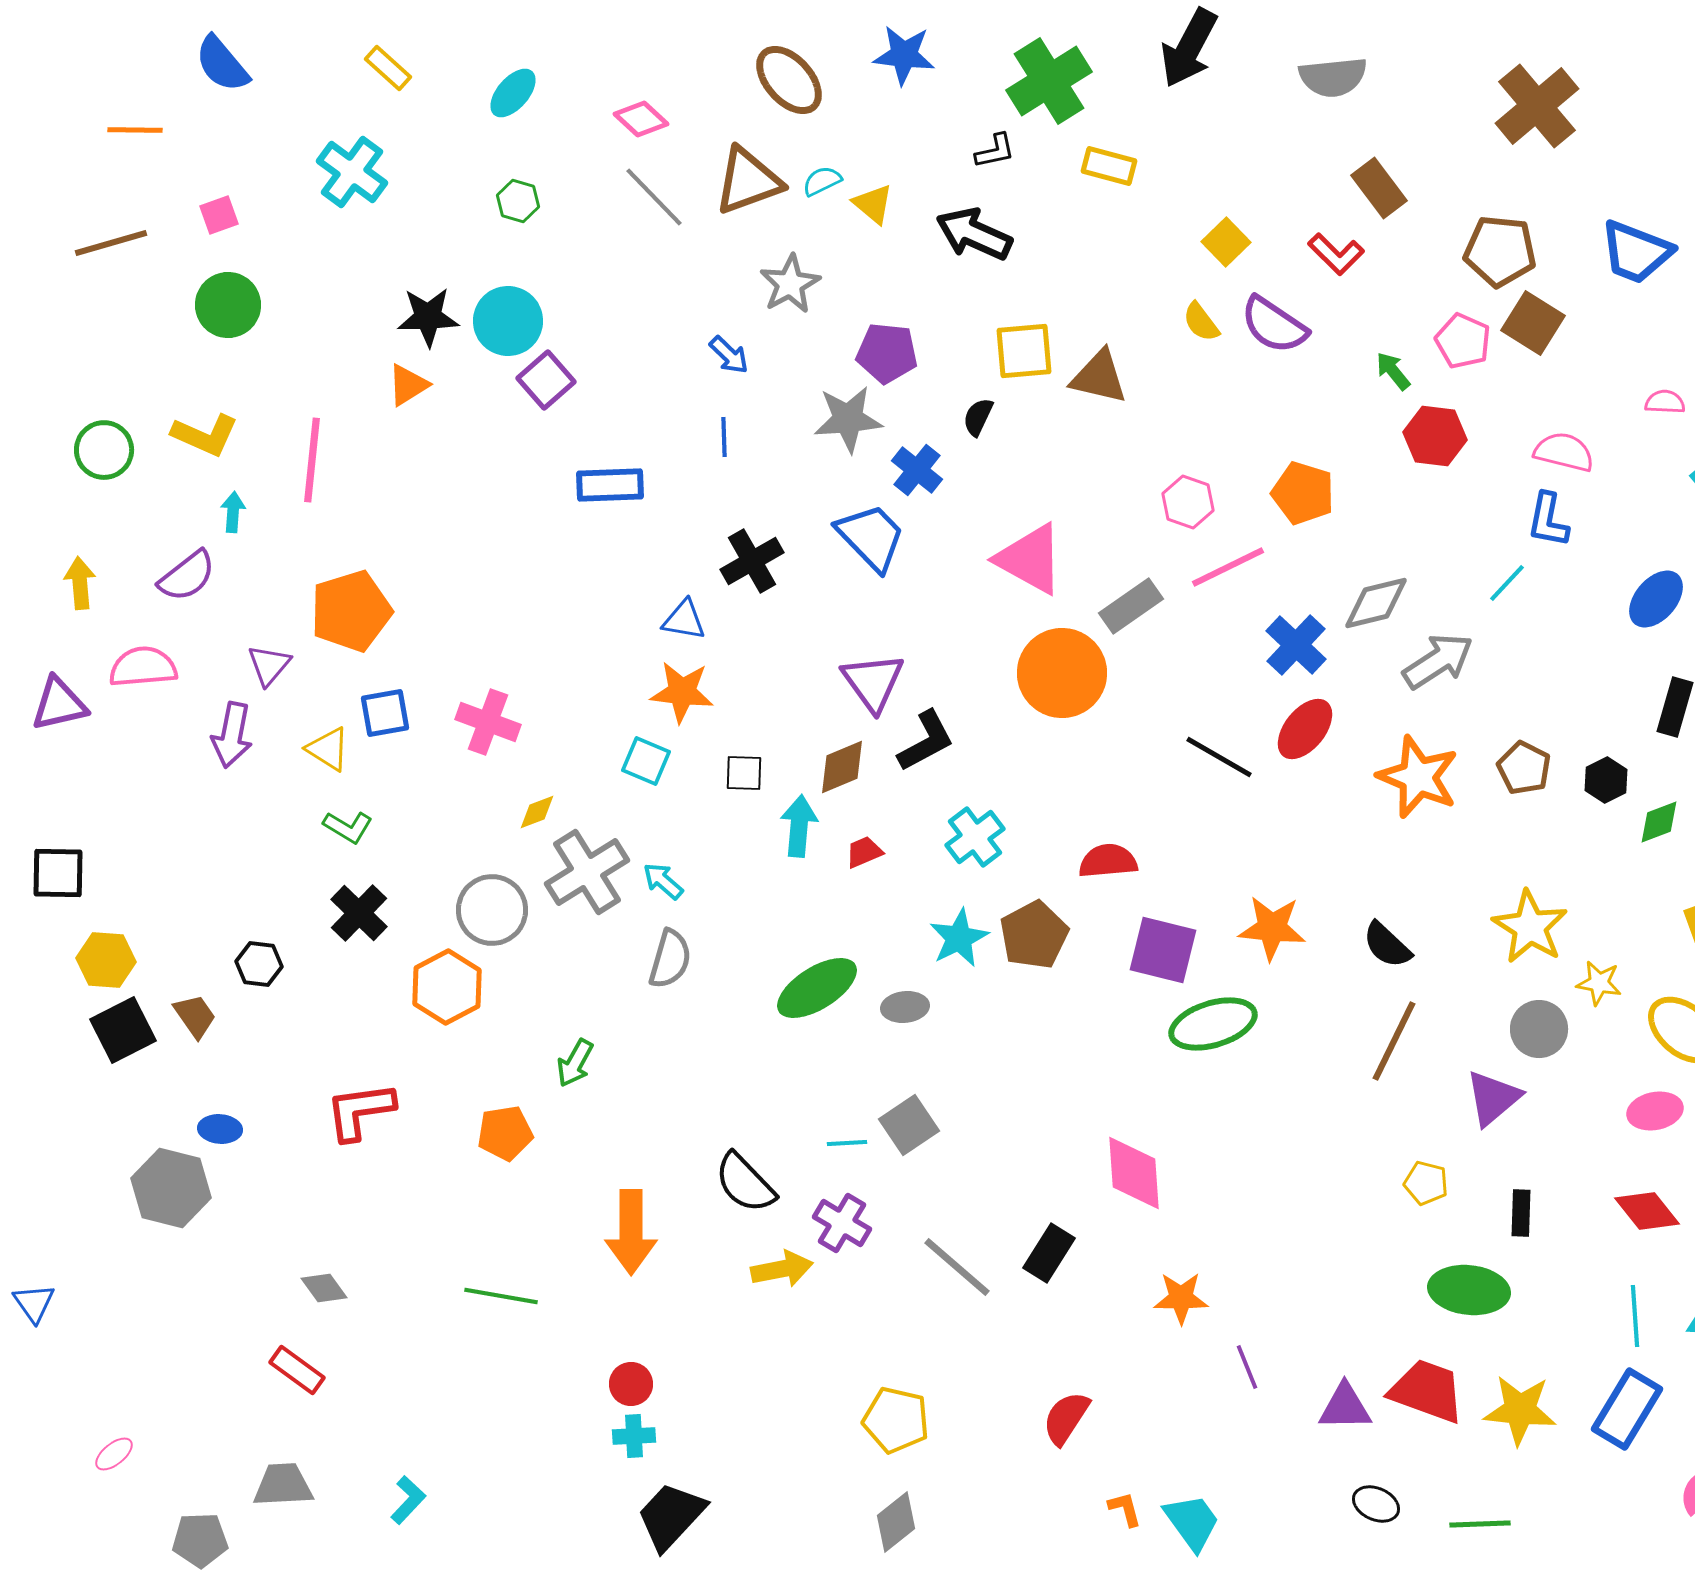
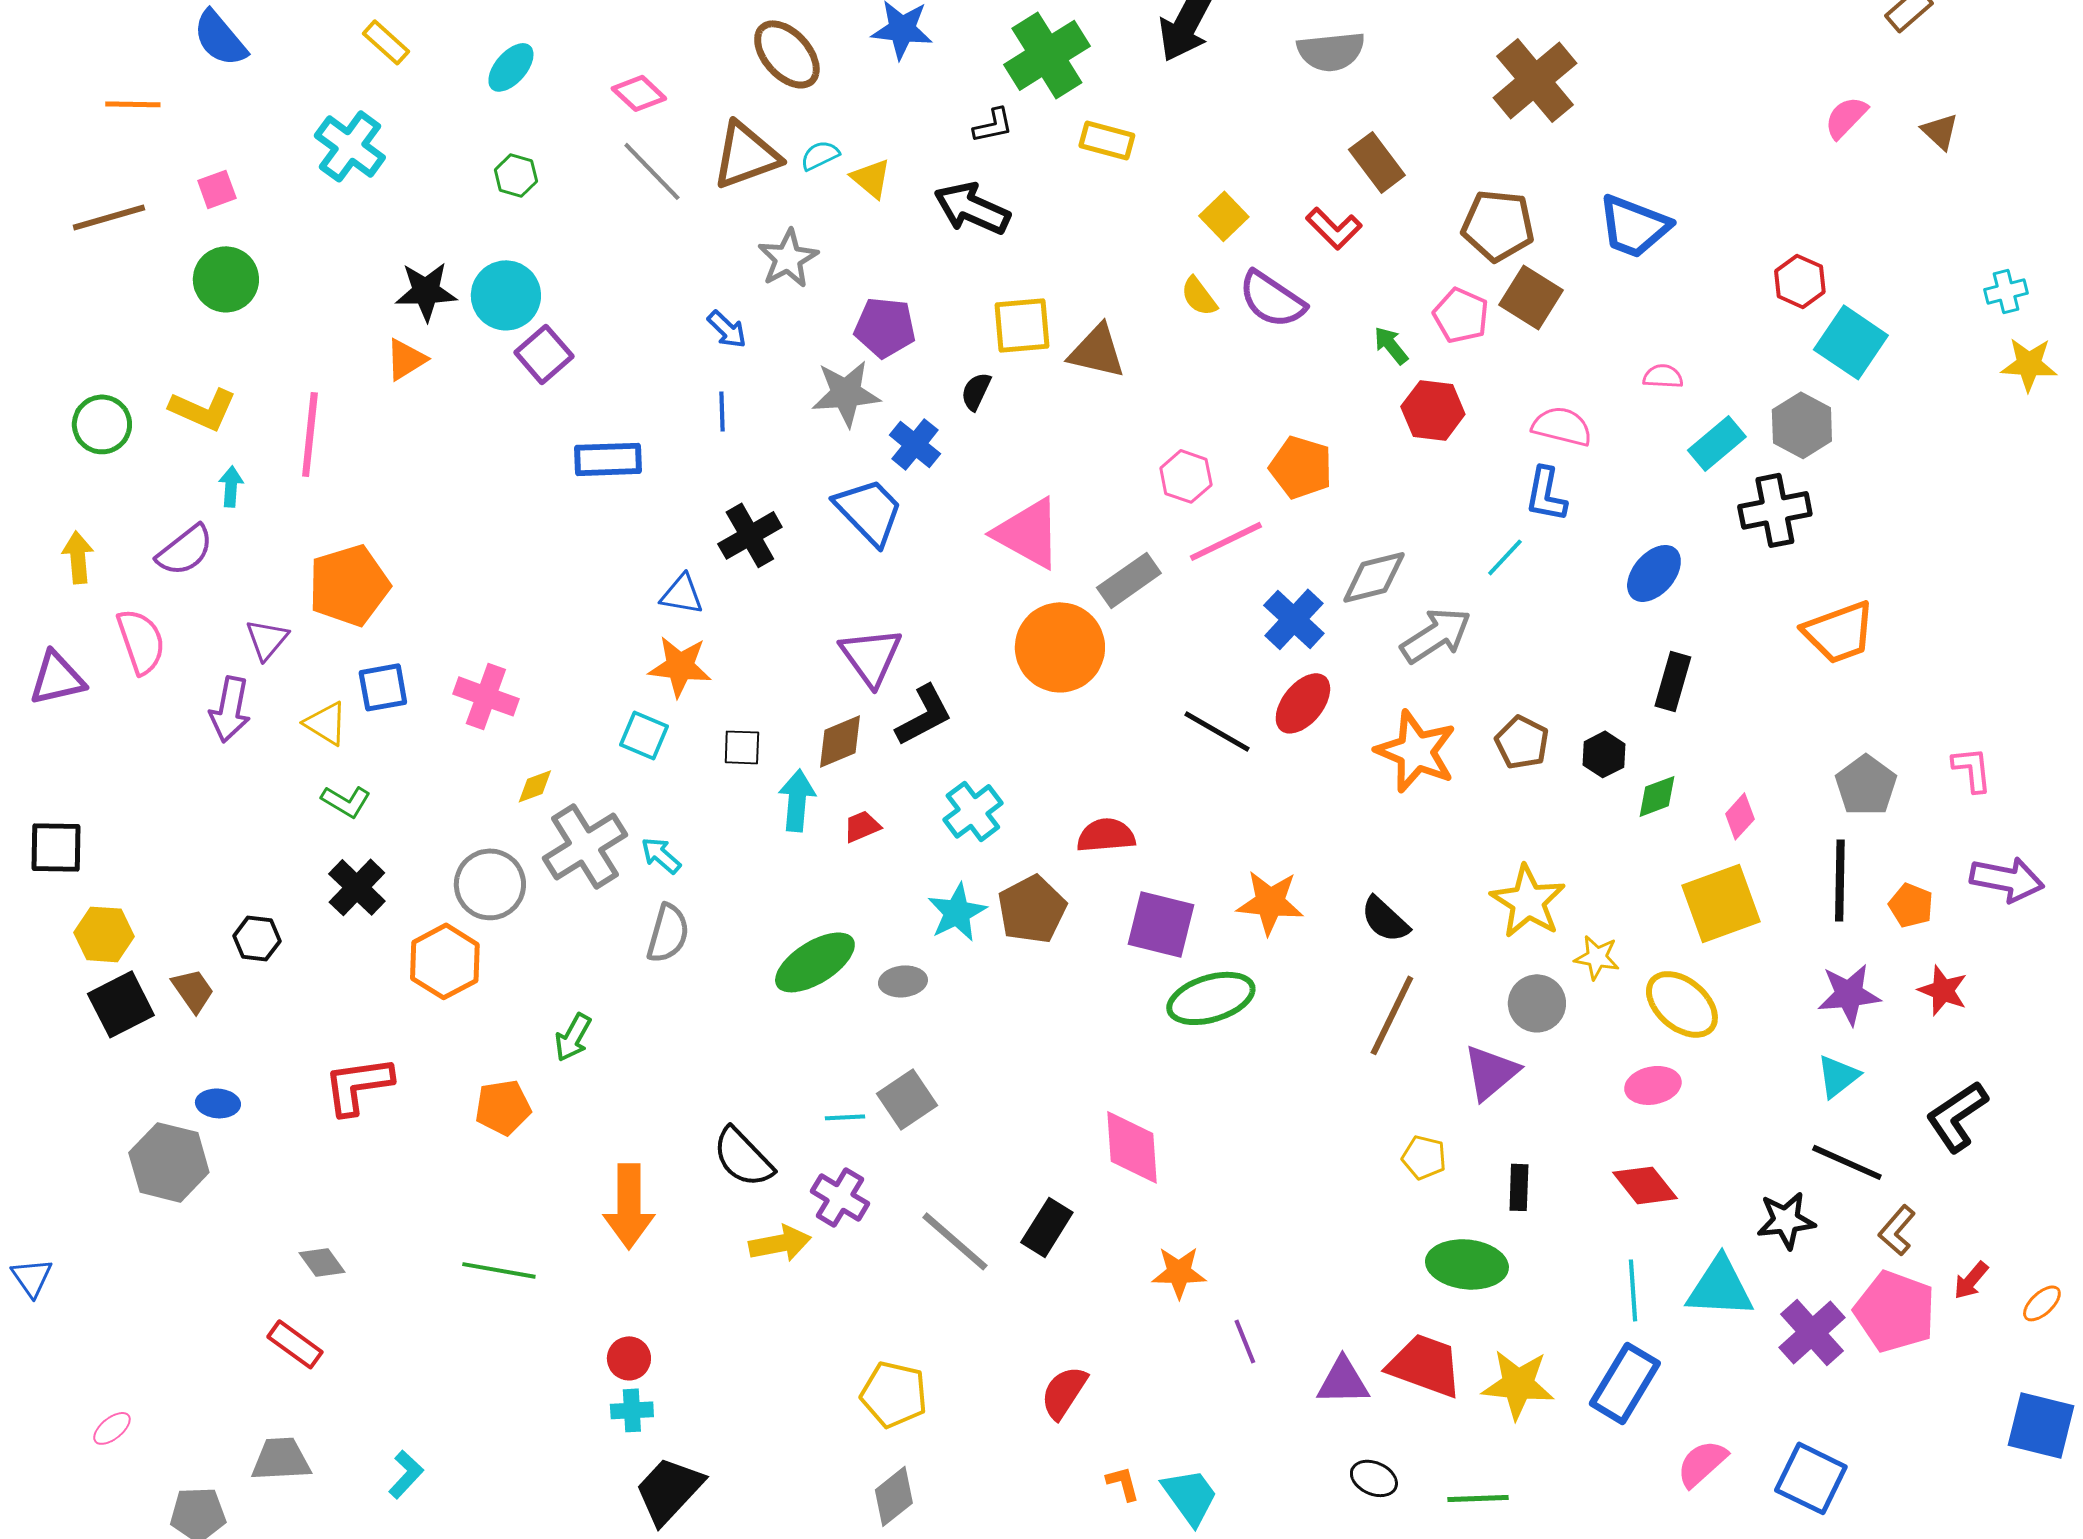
pink semicircle: (143, 667) -> (141, 641), turned 76

